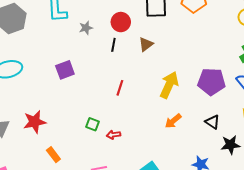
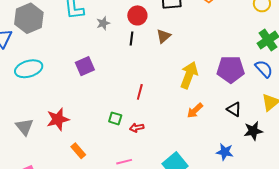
red line: (120, 88) -> (140, 92), moved

